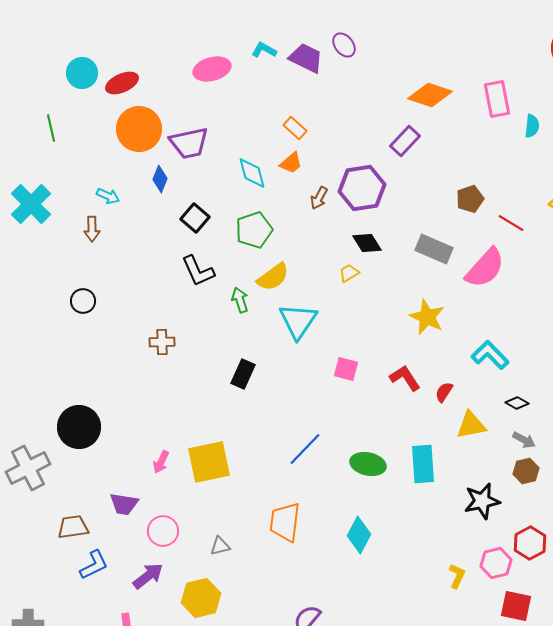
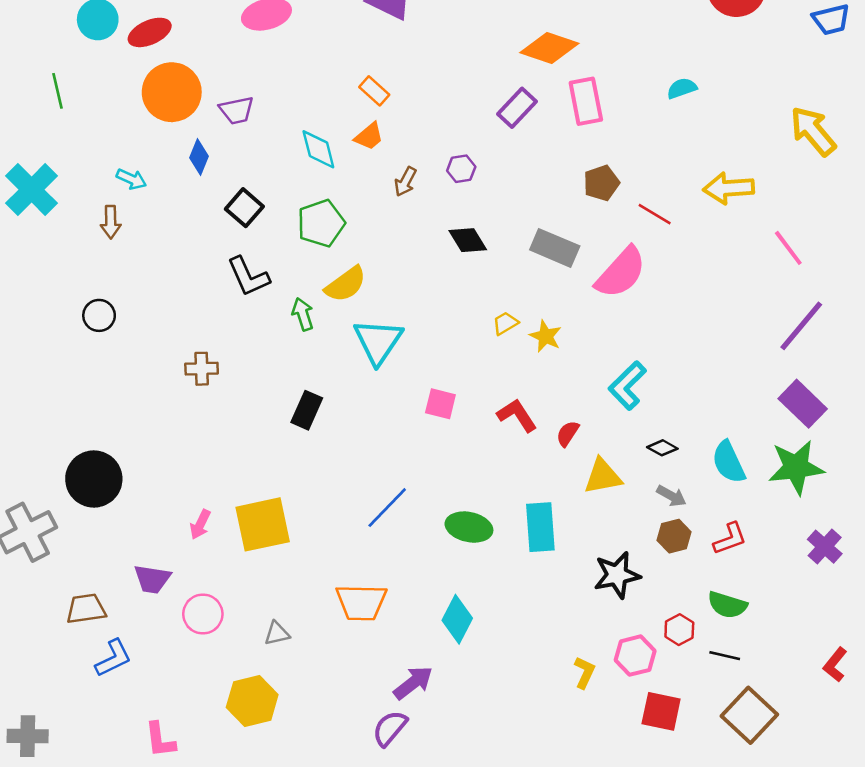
pink rectangle: (497, 99) -> (586, 101), moved
cyan semicircle: (532, 126) -> (682, 88), turned -115
purple trapezoid: (189, 143) -> (237, 110), size x0.7
purple hexagon: (362, 188) -> (461, 169), size x0.5
yellow trapezoid: (349, 273) -> (505, 323), moved
yellow star: (427, 317) -> (546, 336), size x0.7
cyan L-shape: (490, 355) -> (627, 386), turned -90
orange trapezoid: (285, 522) -> (361, 602), turned -96
red hexagon: (530, 543) -> (679, 630), size x0.7
purple arrow: (148, 576) -> (413, 683), moved

